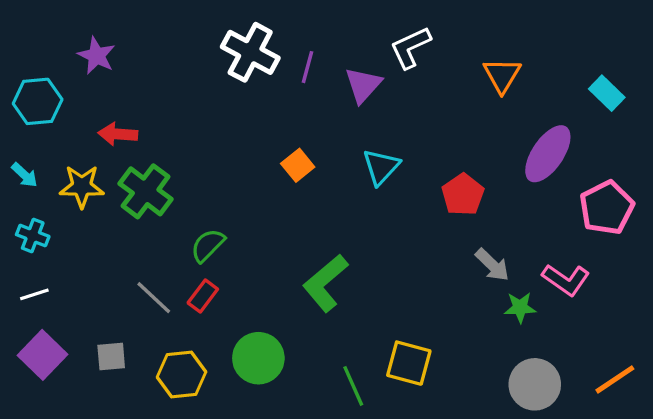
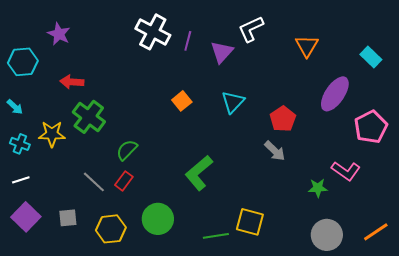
yellow star: (82, 186) -> (52, 134), moved
gray arrow: (492, 265) -> (275, 151), moved
green line: (353, 386) -> (216, 236), turned -75

